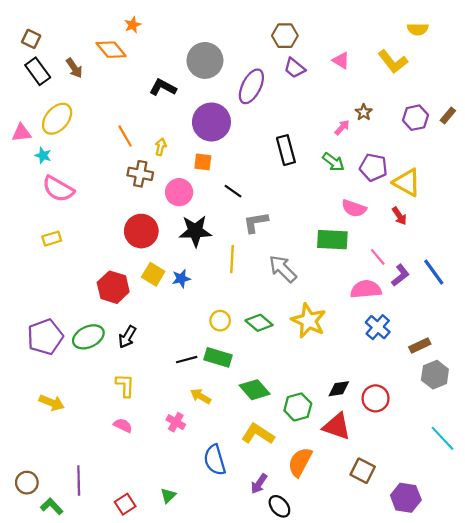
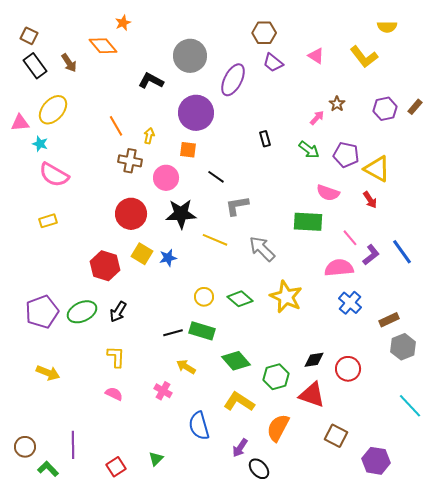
black rectangle: (286, 150) -> (265, 139), size x0.6
yellow line: (232, 259) -> (215, 240), turned -70

